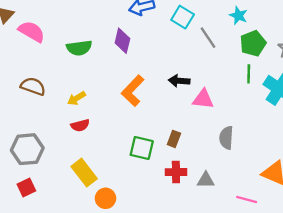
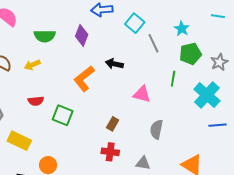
green line: (249, 74) -> (173, 79), moved
black arrow: (179, 81) -> (114, 64), moved
yellow arrow: (76, 98) -> (32, 65), moved
green square: (142, 148) -> (63, 115), moved
yellow rectangle: (84, 173) -> (19, 141), moved, turned -35
gray triangle: (206, 180) -> (143, 163), moved

